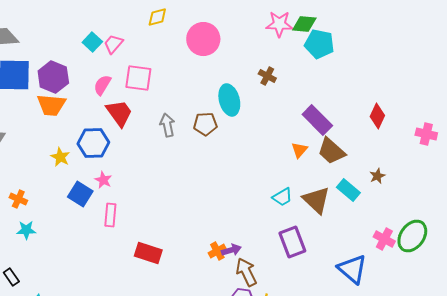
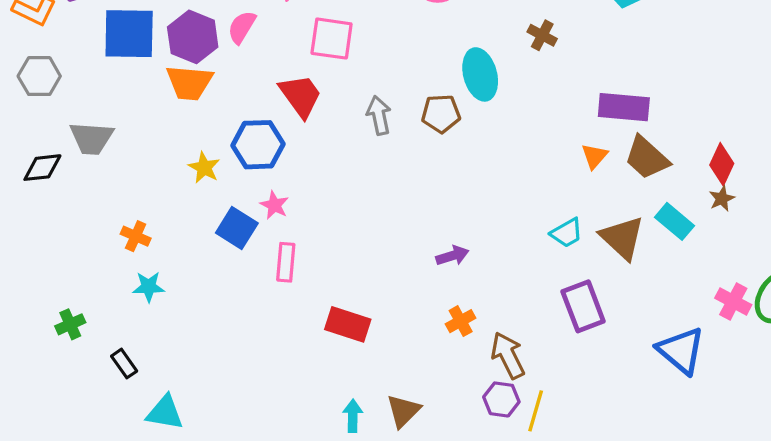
pink semicircle: (102, 85) -> (242, 27), moved
red diamond: (377, 116) -> (722, 164), moved
purple rectangle: (317, 120) -> (624, 107), turned -40
purple arrow: (231, 250) -> (452, 256), moved

